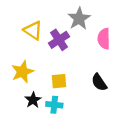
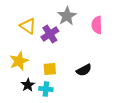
pink semicircle: (104, 39) -> (97, 25), moved
black semicircle: (99, 82) -> (84, 70), turned -84

